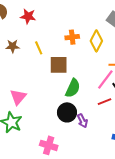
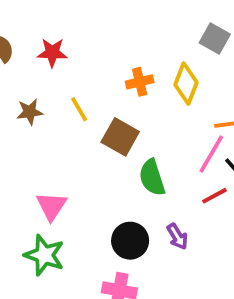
brown square: (59, 65) -> (120, 137), turned 36
green semicircle: (73, 88) -> (152, 178), turned 144
black circle: (67, 112) -> (130, 241), moved

